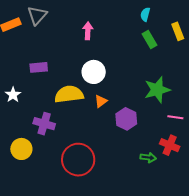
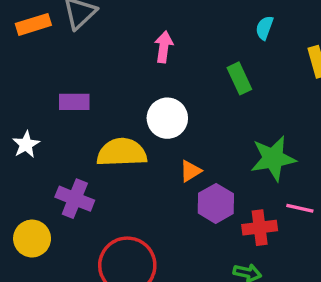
green rectangle: (150, 40) -> (239, 78), moved
orange triangle: (101, 101) -> (190, 171), moved
red cross: (170, 145) -> (260, 228), moved, turned -36

